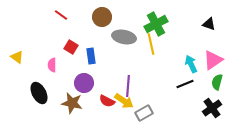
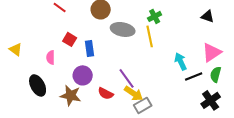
green cross: (156, 24) -> (155, 16), size x0.6
cyan arrow: (191, 64) -> (181, 61), moved
black line: (185, 84) -> (194, 76), moved
purple line: (128, 86) -> (127, 78), turned -40
yellow arrow: (124, 101) -> (134, 93), moved

